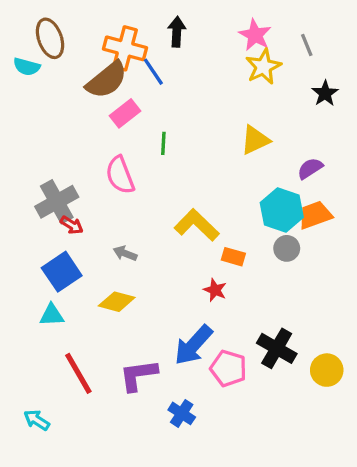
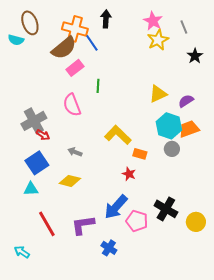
yellow triangle: (255, 140) -> (158, 94), moved

